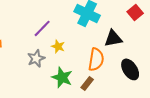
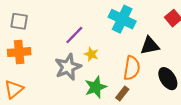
gray star: (36, 58) -> (68, 67), size x1.4
green star: (62, 77) -> (96, 87), turned 30

